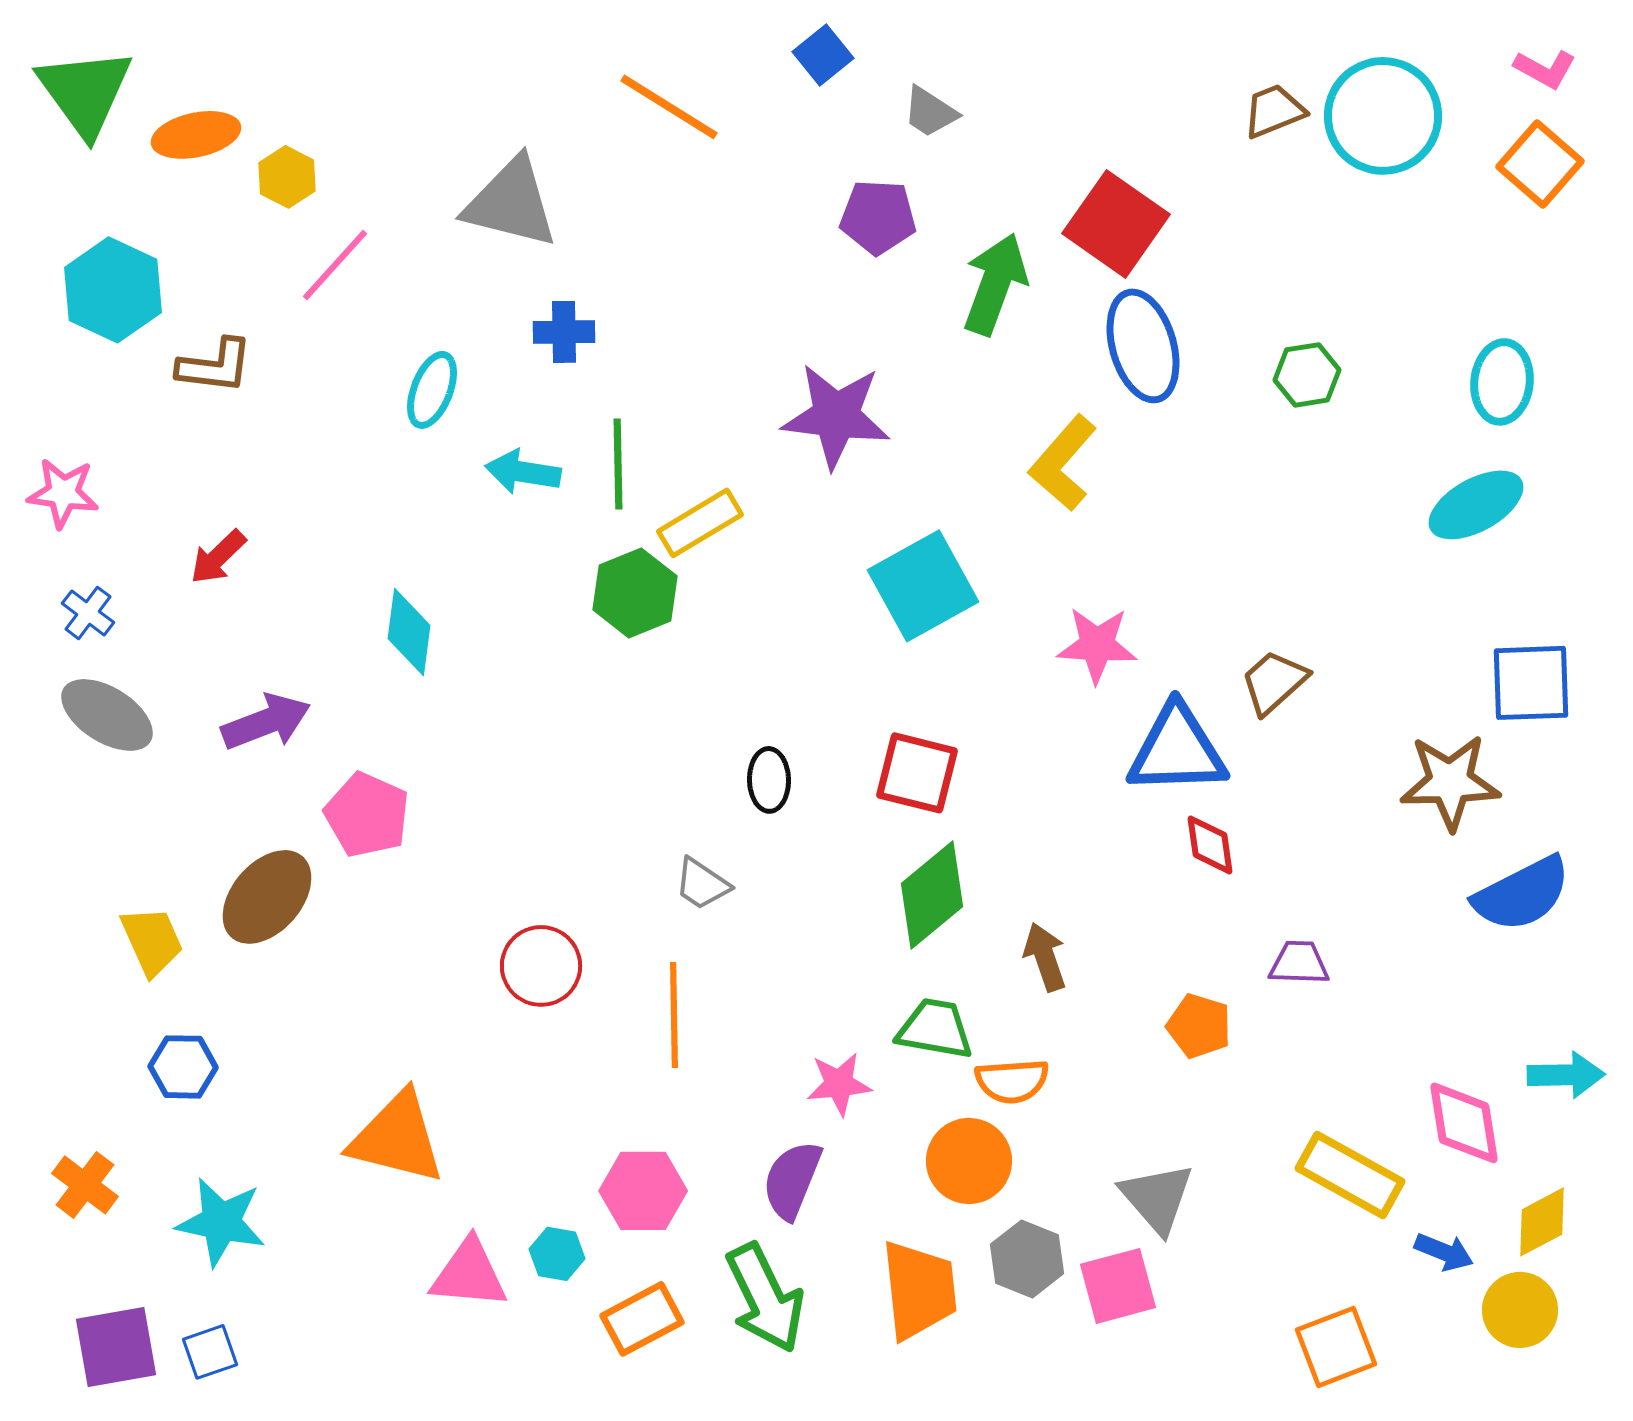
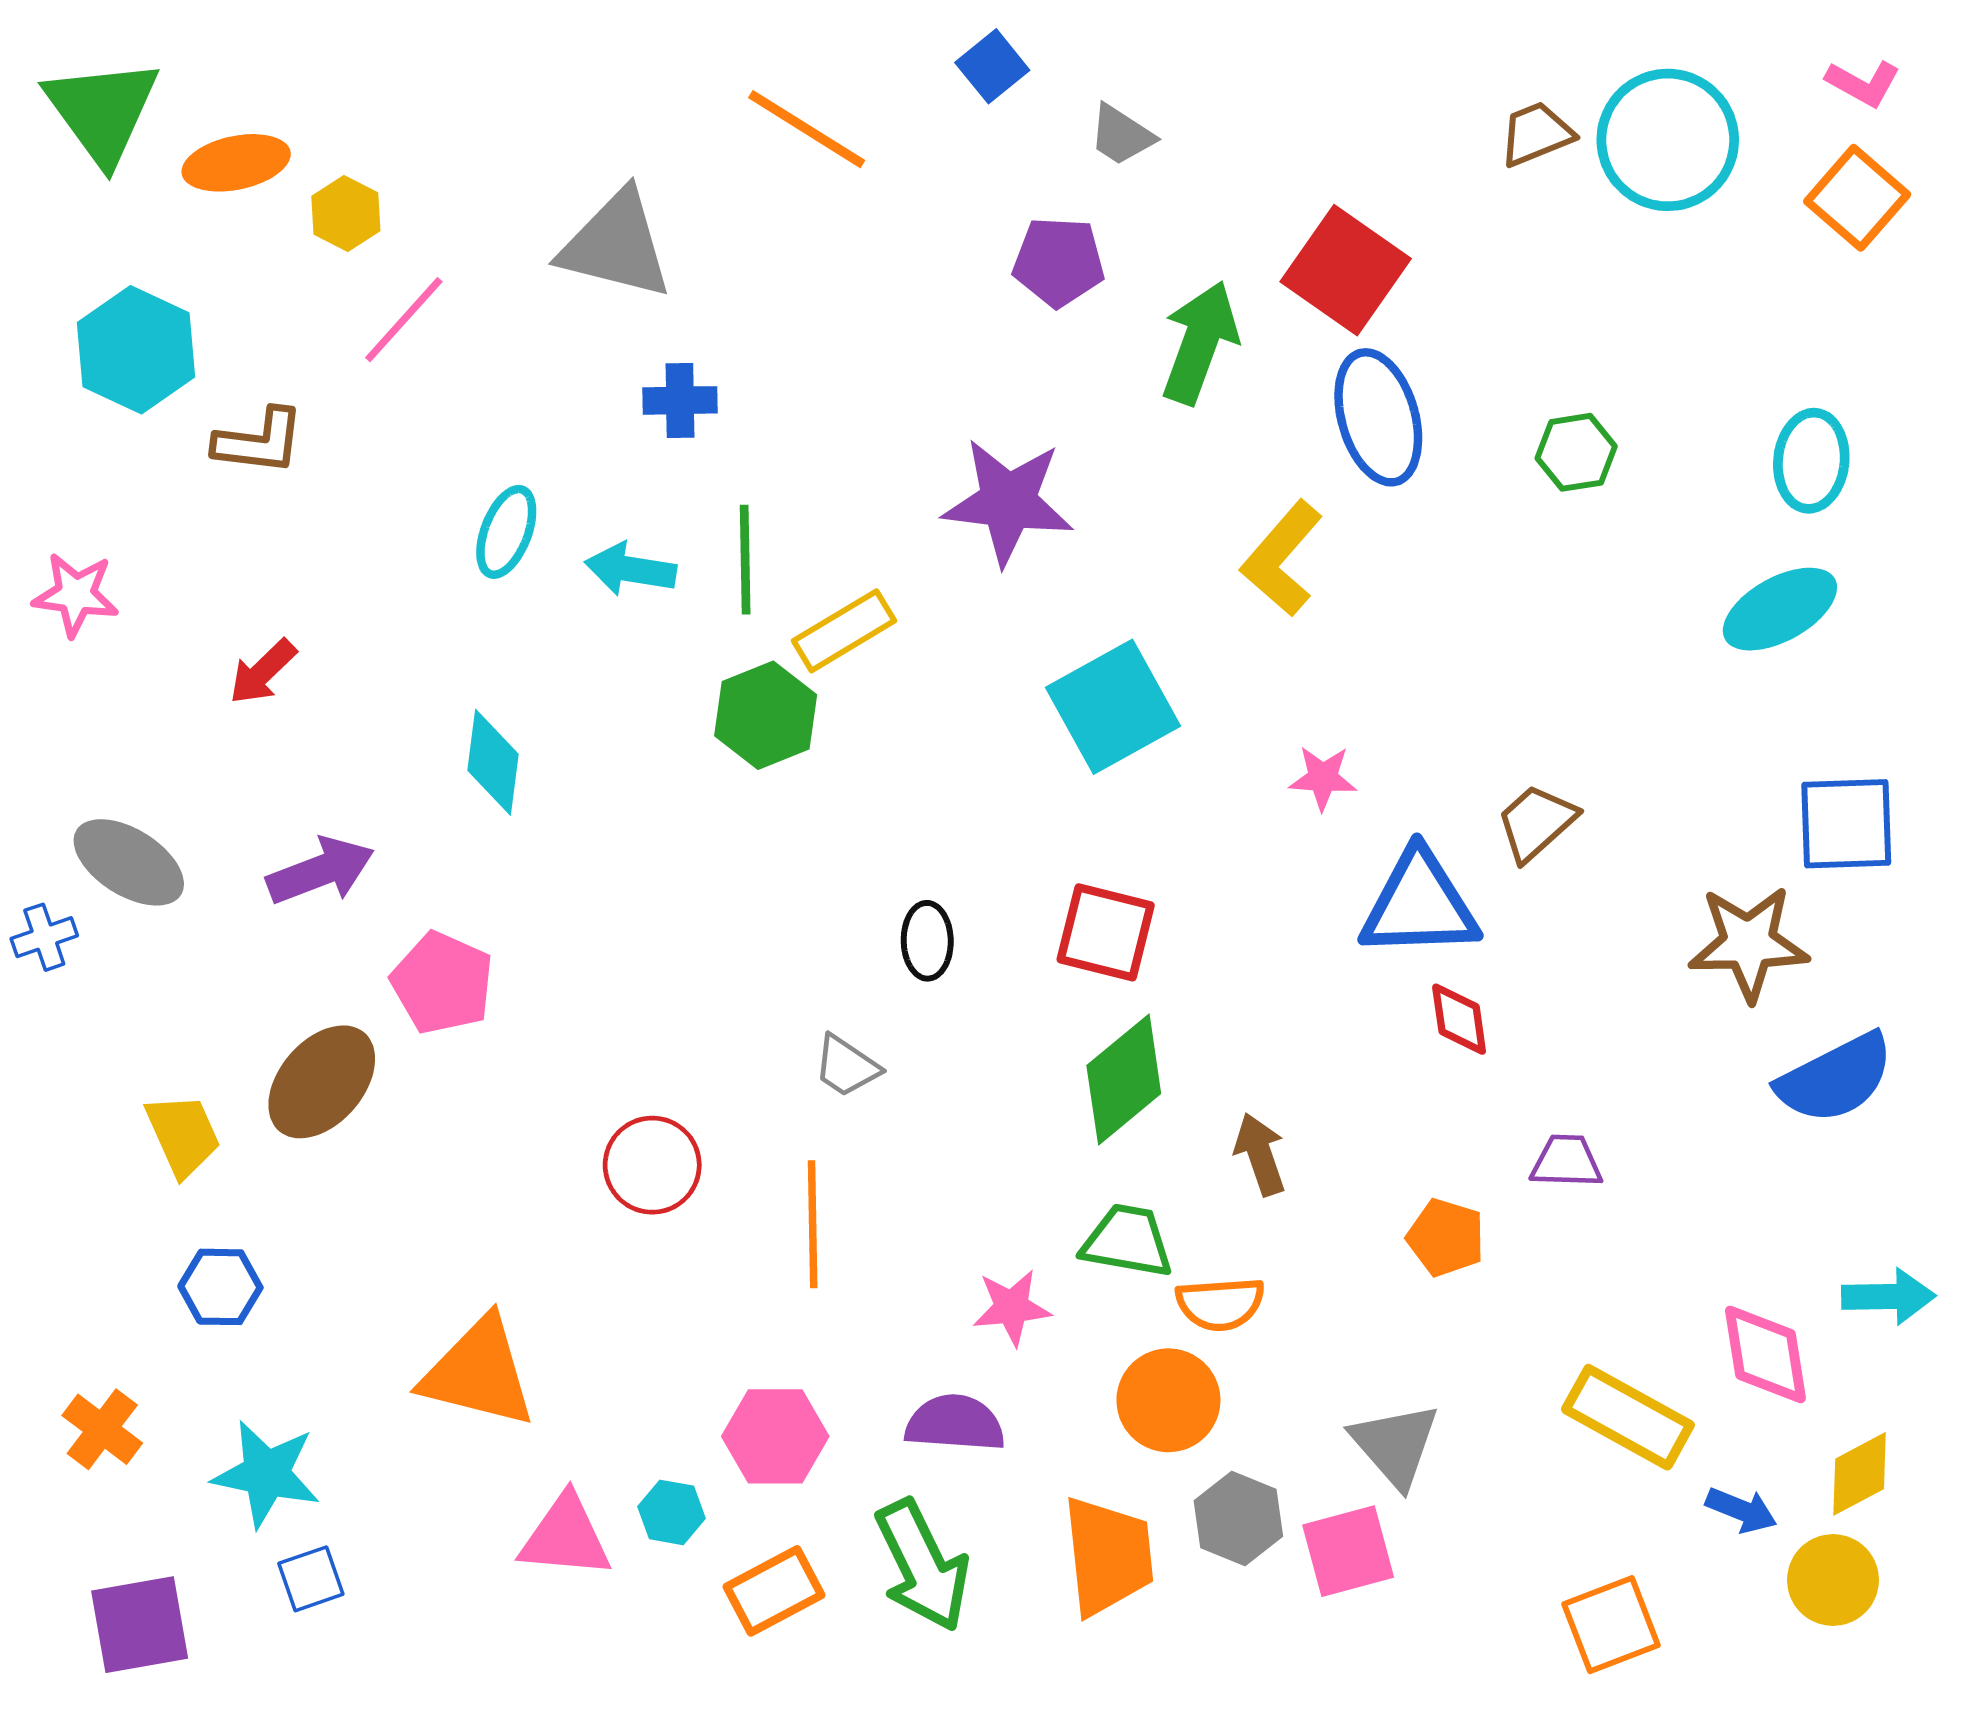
cyan ellipse: (432, 390) -> (506, 532), moved
blue cross: (88, 613) -> (44, 937), moved, turned 34
pink star: (1097, 645) -> (1323, 778), size x0.7
purple semicircle: (792, 1180) -> (955, 1423), turned 72
blue square: (210, 1352) -> (311, 1579), moved

